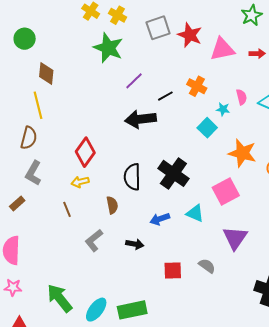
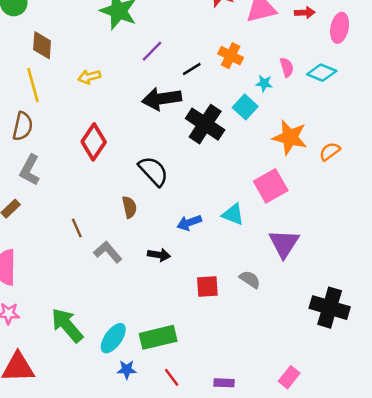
black cross: (173, 173) -> (205, 124), moved
black semicircle: (132, 177) -> (153, 171), turned 140
yellow arrow: (80, 182) -> (89, 77), moved
brown line: (67, 209) -> (77, 228), moved
gray L-shape: (94, 240) -> (108, 252), turned 90

